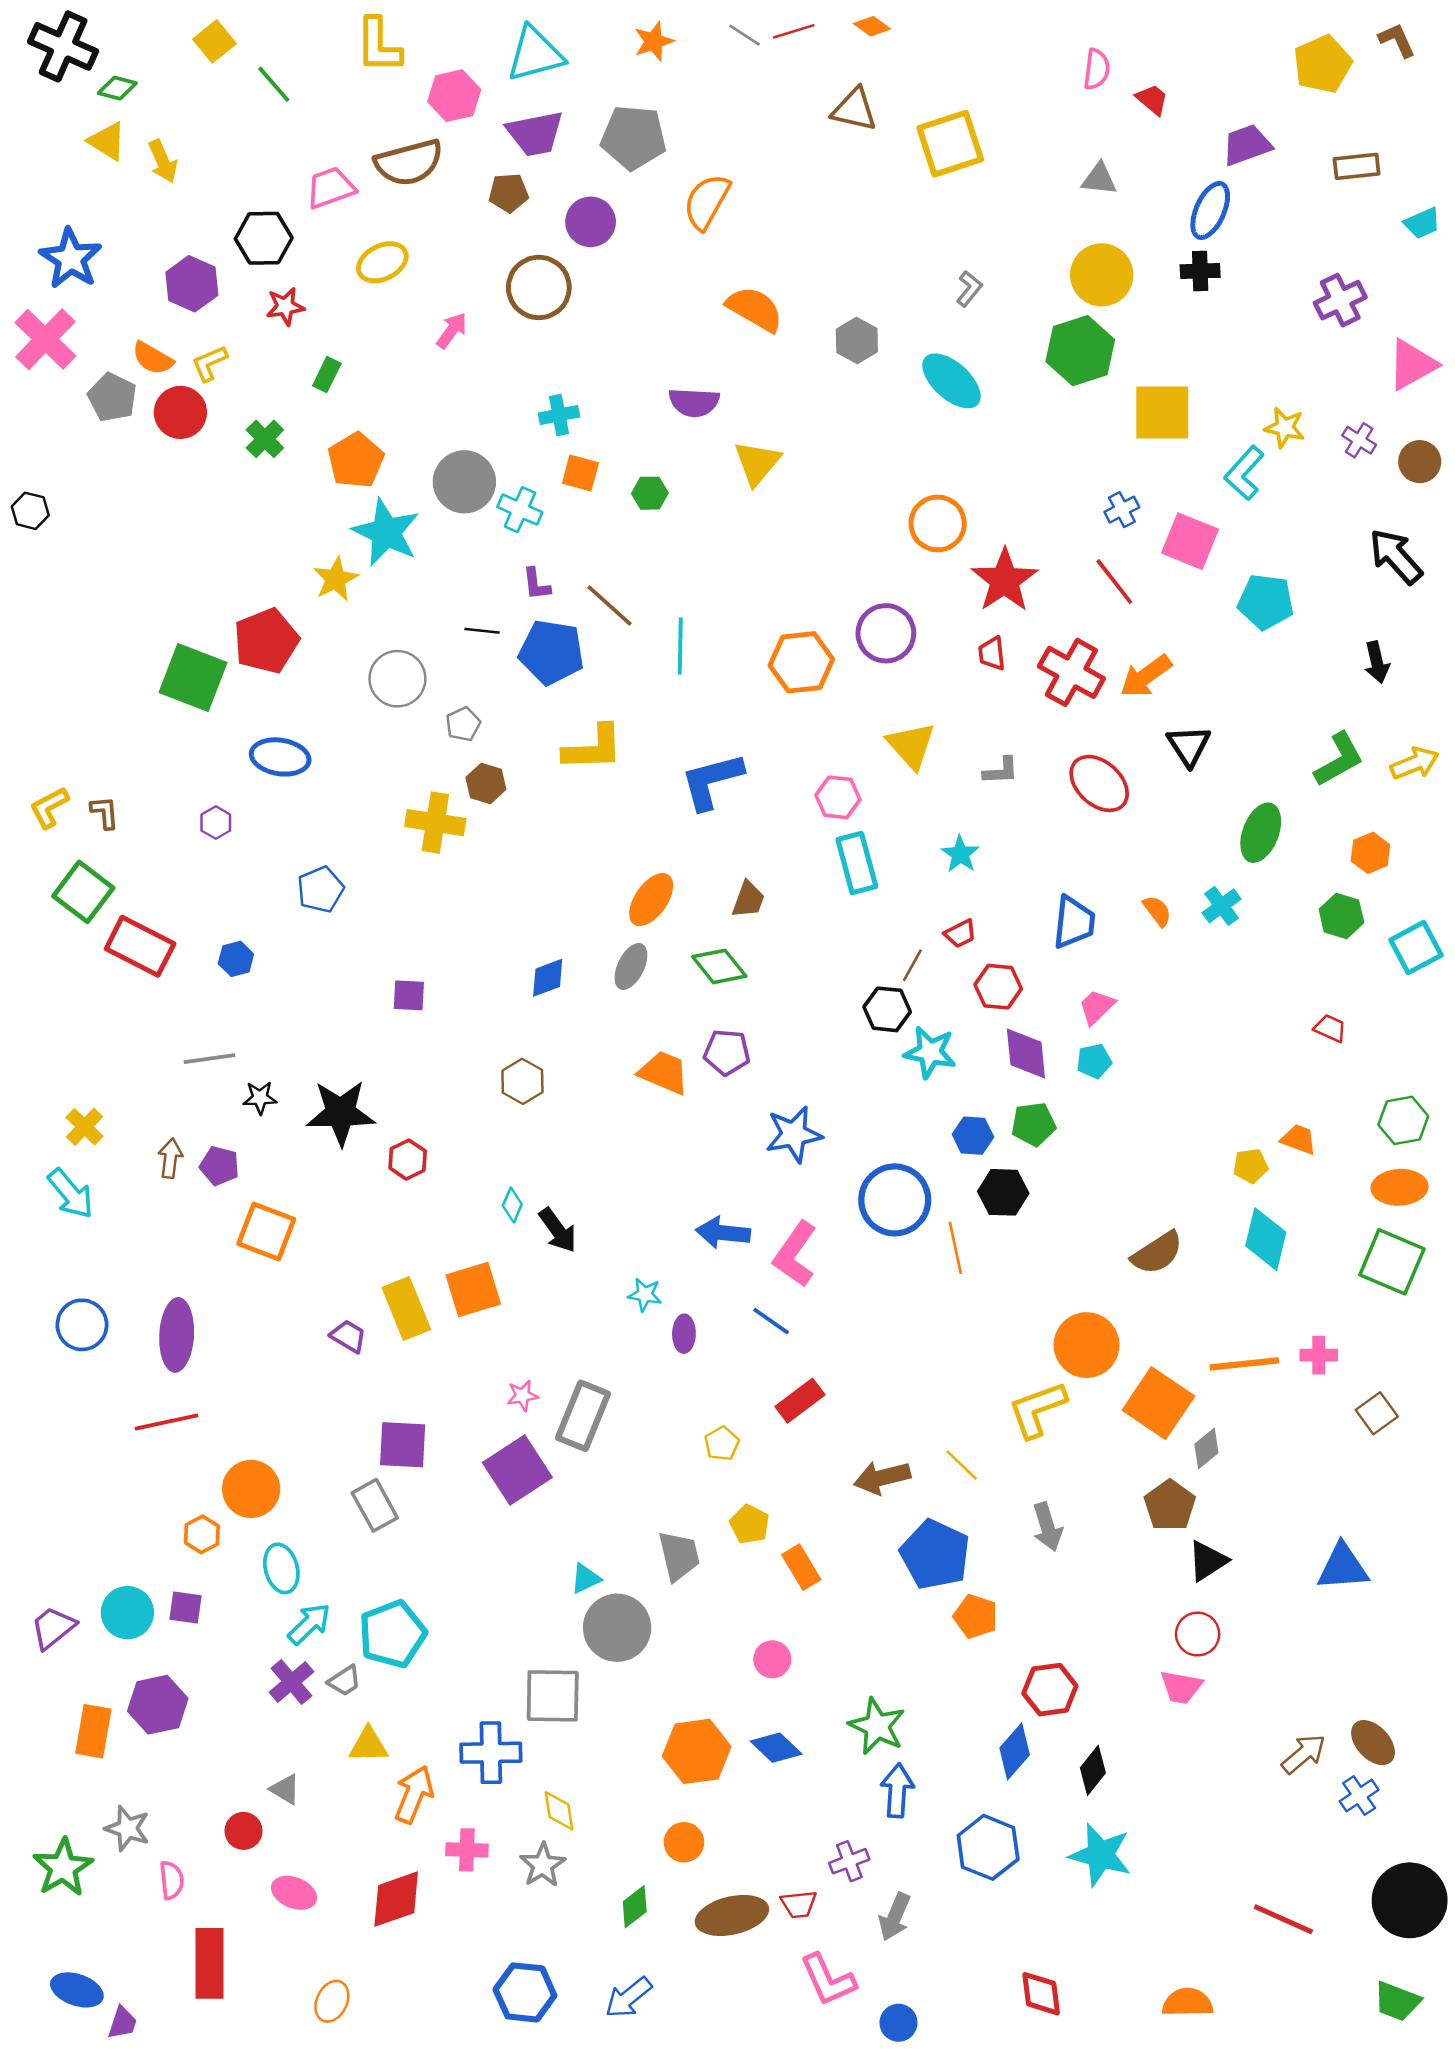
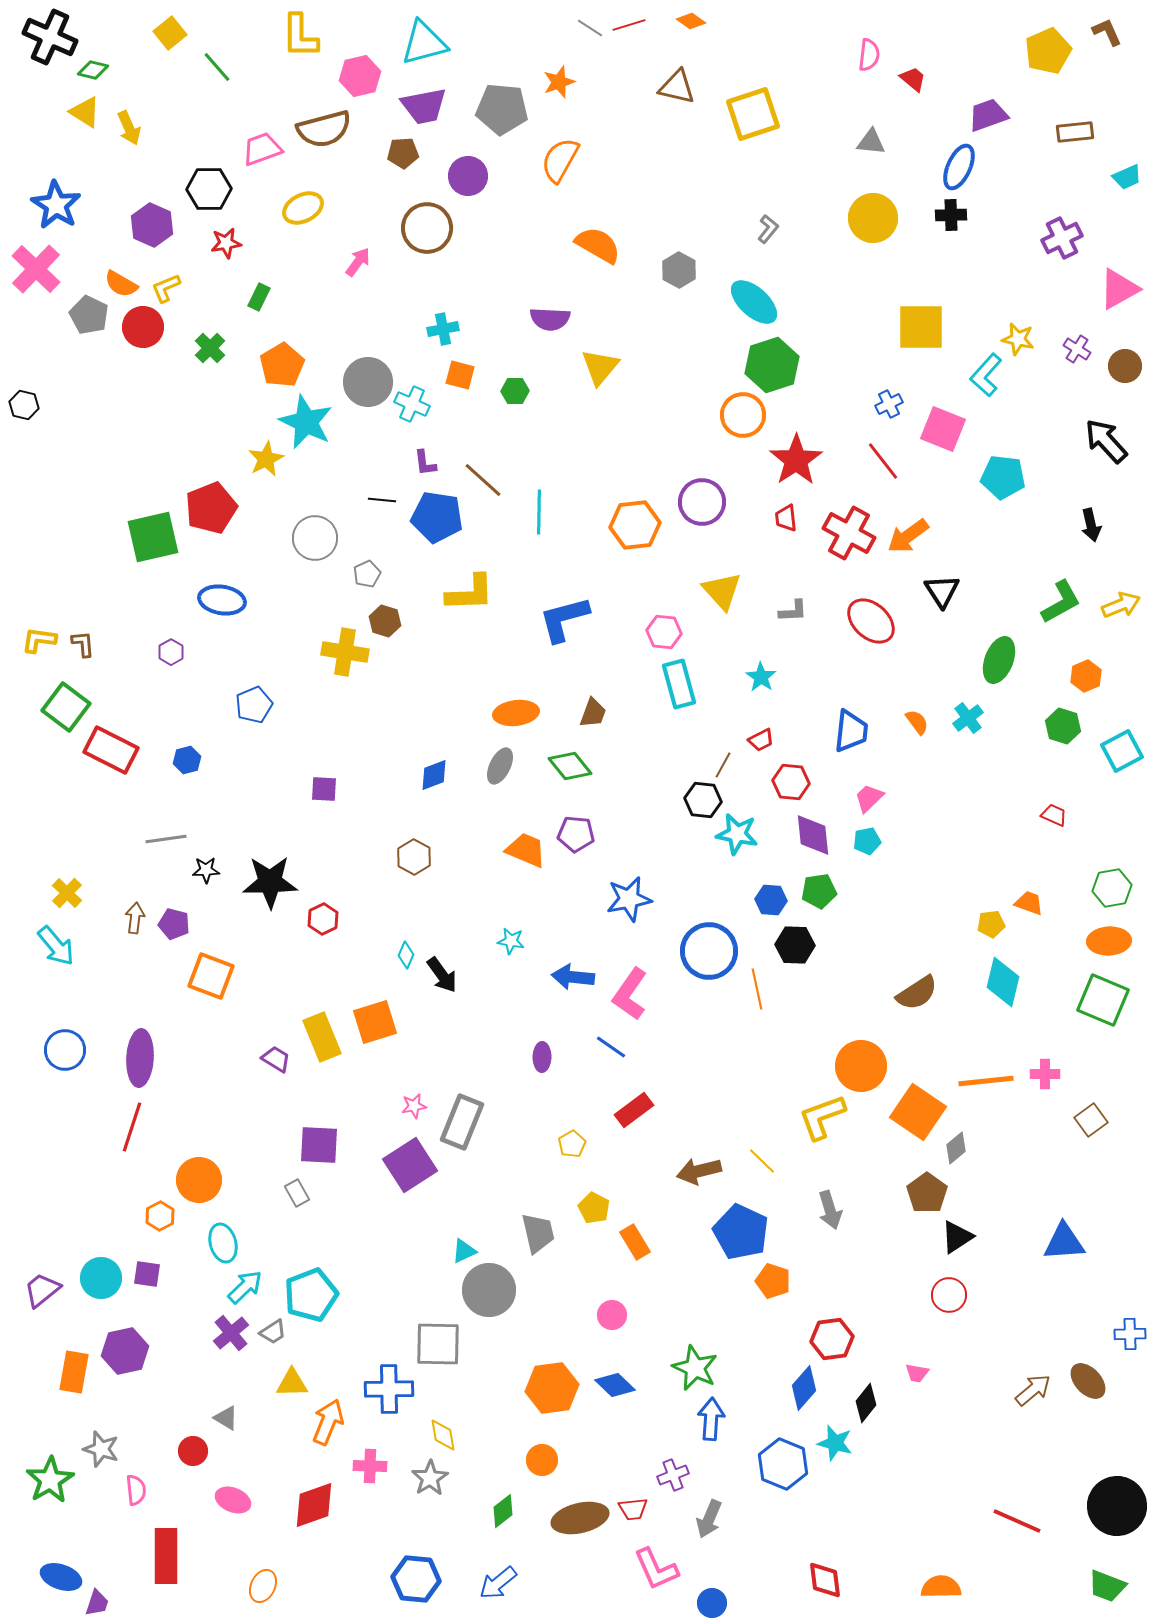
orange star: (654, 41) -> (559, 82), moved
green hexagon: (1080, 351) -> (772, 365), moved
green square: (193, 677) -> (153, 537), turned -34
yellow L-shape: (49, 807) -> (39, 640), turned 36
orange ellipse: (651, 900) -> (516, 713), turned 48
cyan star: (645, 1295) -> (511, 941), moved
red line: (167, 1422) -> (132, 1127), turned -60
gray rectangle: (375, 1505) -> (297, 1193), size x0.7
pink trapezoid: (1181, 1687) -> (917, 1373), moved, size x0.7
blue cross: (1359, 1796) -> (1130, 1334), moved, turned 32
cyan star: (1100, 1855) -> (835, 1443), moved, size x0.7

